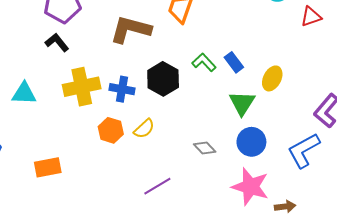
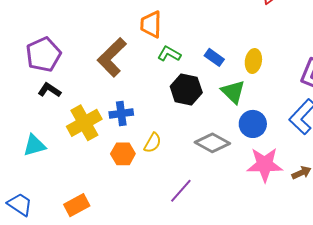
brown L-shape: (130, 29) -> (112, 57), turned -42
green L-shape: (204, 62) -> (169, 54), moved
black hexagon: (163, 79) -> (186, 89), moved
gray diamond: (205, 148) -> (212, 143), size x1.6

